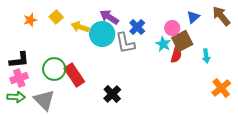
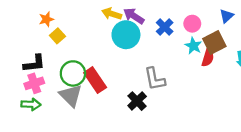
yellow square: (56, 17) -> (57, 36), moved
yellow arrow: (80, 27) -> (112, 14), moved
pink circle: (172, 28) -> (192, 24), moved
gray L-shape: (125, 43) -> (155, 79), moved
gray triangle: (44, 100) -> (71, 96), moved

